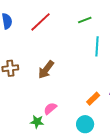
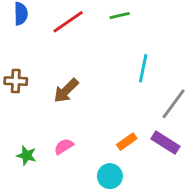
green line: (85, 20) -> (120, 16), moved
green star: (37, 122) -> (27, 155), moved

